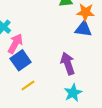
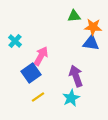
pink arrow: (15, 44) -> (41, 56), moved
cyan star: (73, 93) -> (71, 98), moved

